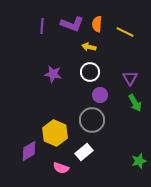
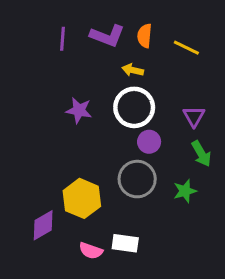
white circle: (90, 72) -> (134, 107), size x1.4
white rectangle: (84, 152) -> (125, 243), moved, turned 48
green star: (139, 161) -> (185, 191), moved

